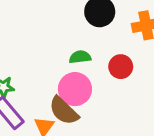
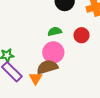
brown semicircle: (64, 111) -> (47, 67), turned 125

